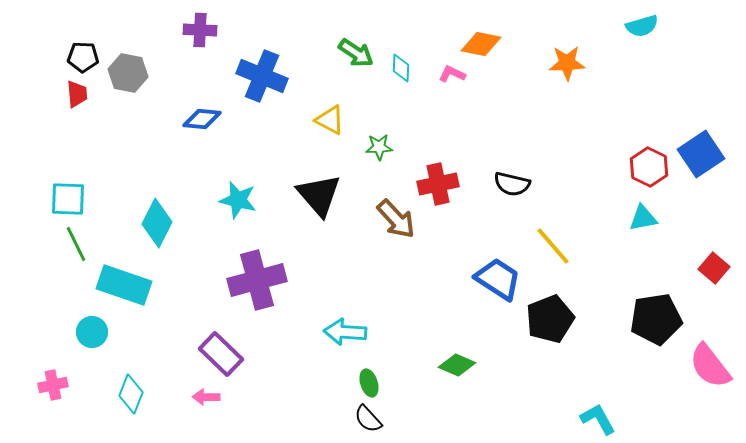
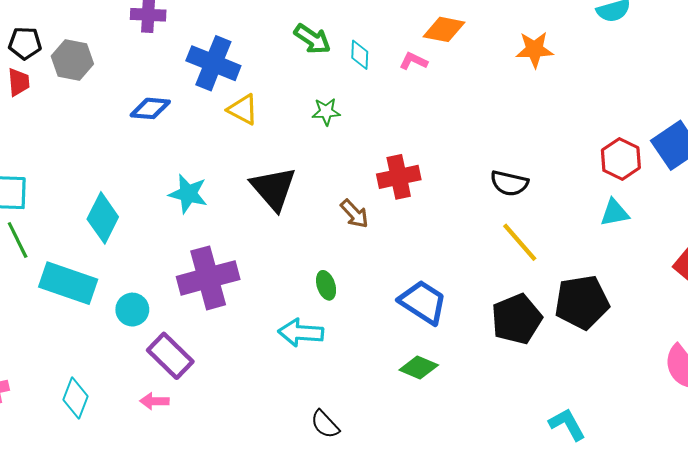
yellow triangle: (330, 120) -> (243, 110), moved
green star: (379, 147) -> (326, 112), moved
black semicircle: (512, 184) -> (509, 183), moved
brown arrow: (396, 219) -> (354, 214), size x0.7
blue trapezoid: (498, 279) -> (423, 302), moved
black pentagon: (656, 319) -> (582, 302), moved
cyan circle: (92, 332) -> (132, 310), moved
green ellipse: (369, 383) -> (326, 285), moved

